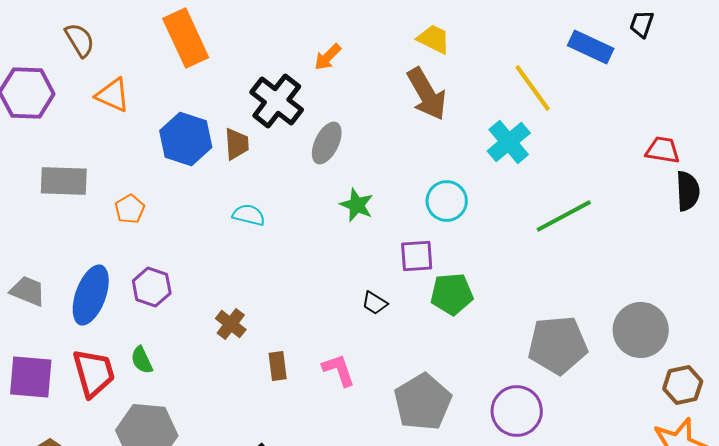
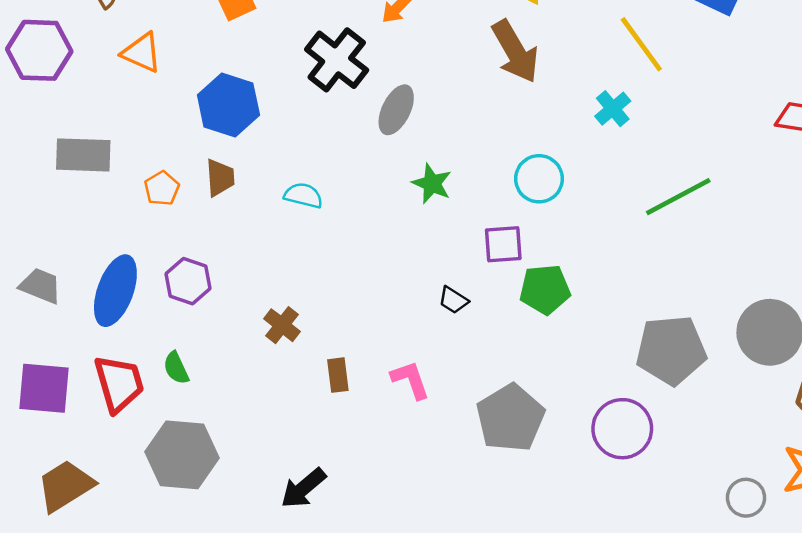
cyan cross: (509, 142) -> (613, 109), size x0.7
brown trapezoid: (237, 144) -> (220, 178), moved

